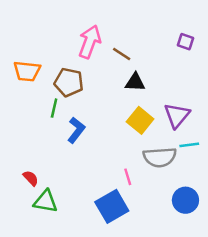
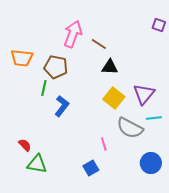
purple square: (185, 42) -> (159, 25), moved
gray semicircle: (160, 157) -> (130, 128), turned 32
blue square: (112, 206) -> (91, 168), size x0.6

